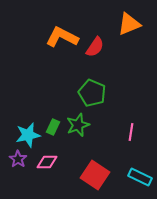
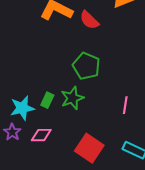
red semicircle: (95, 47) -> (89, 20), turned 100

